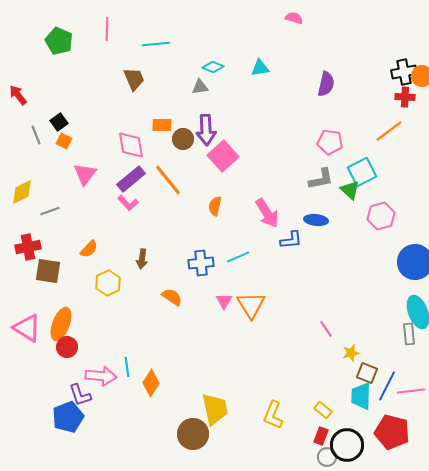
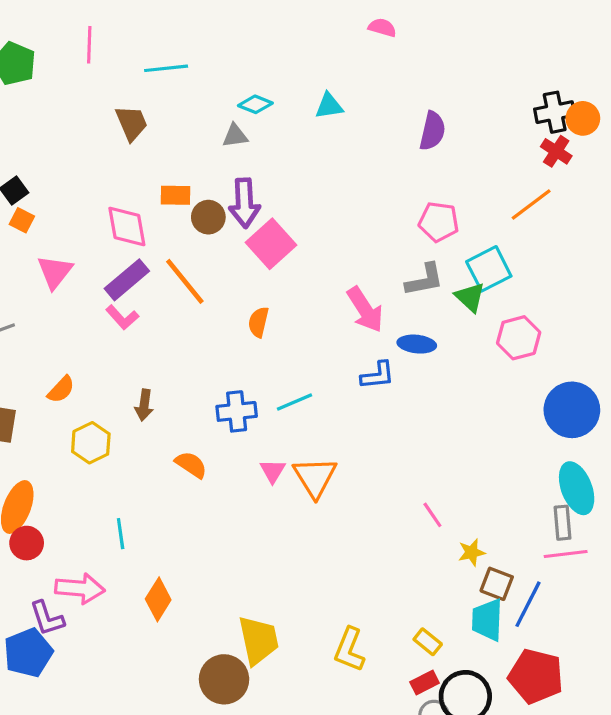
red cross: (405, 97) -> (556, 151), turned 30
pink arrow: (267, 213) -> (365, 310), moved
cyan line: (127, 367) -> (121, 534), moved
pink line: (411, 391) -> (566, 554), moved
red rectangle: (321, 436) -> (425, 682), turned 42

